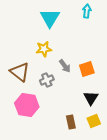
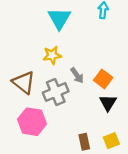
orange square: (87, 69) -> (103, 79), turned -35
gray cross: (47, 80) -> (56, 92), size x1.5
black triangle: (91, 98) -> (108, 103), moved

